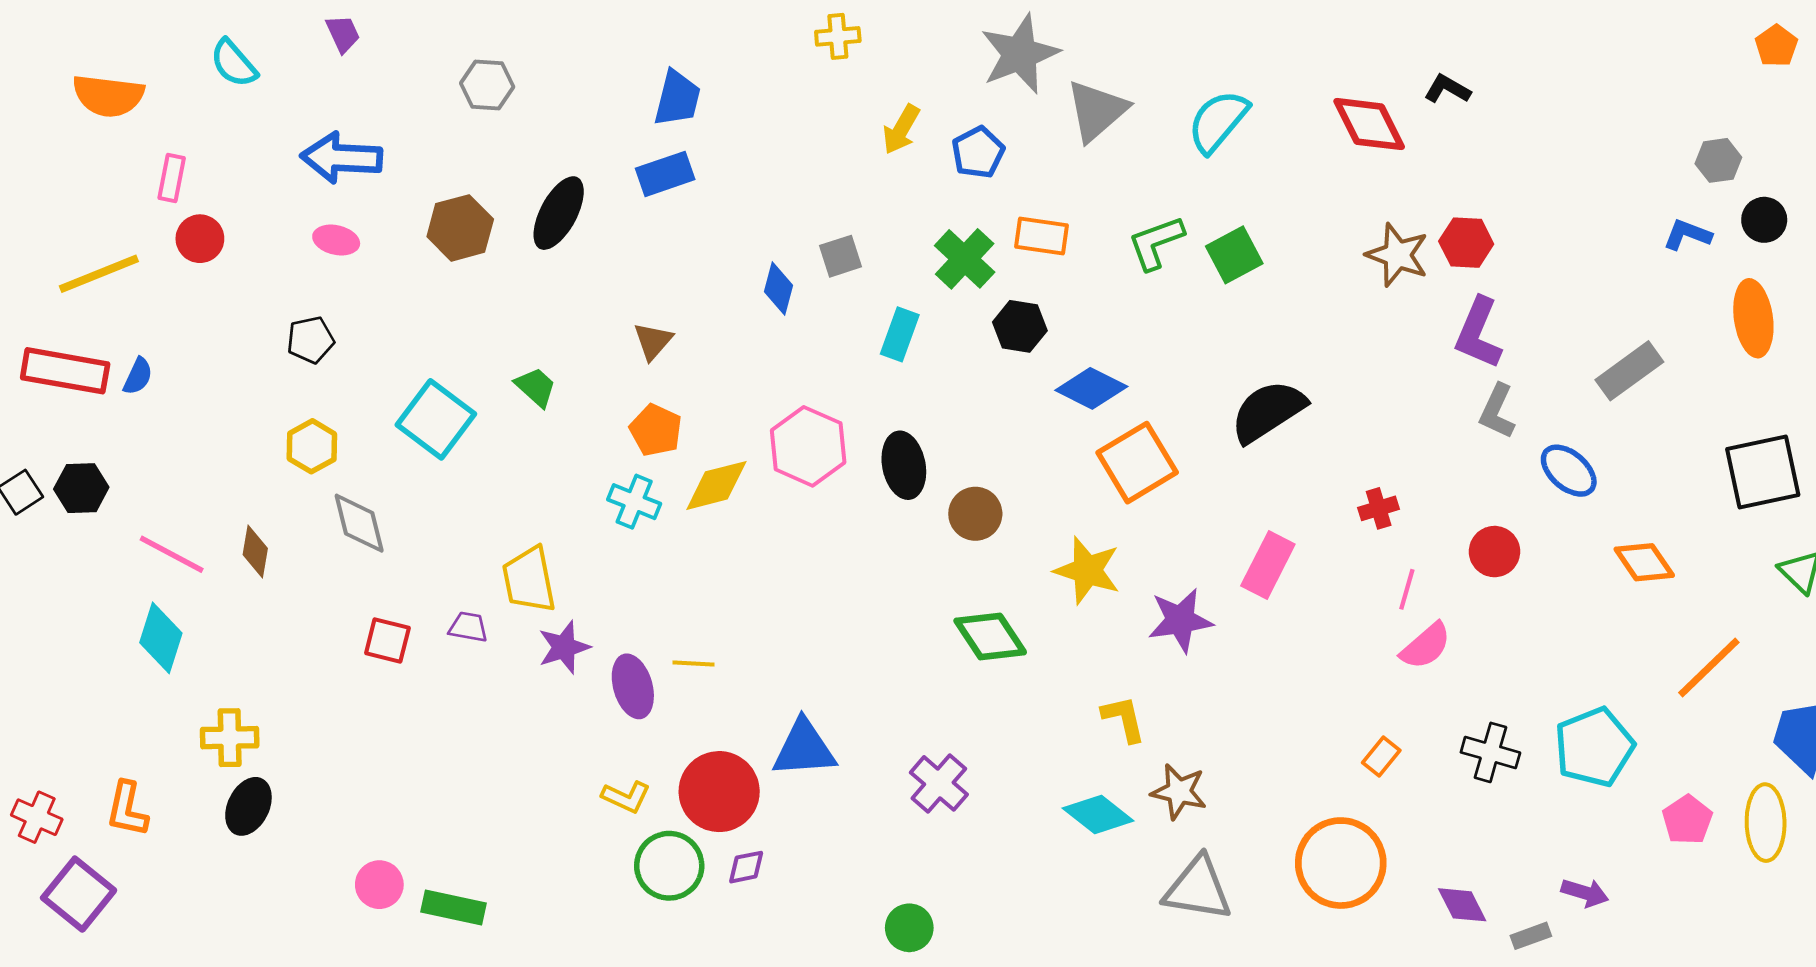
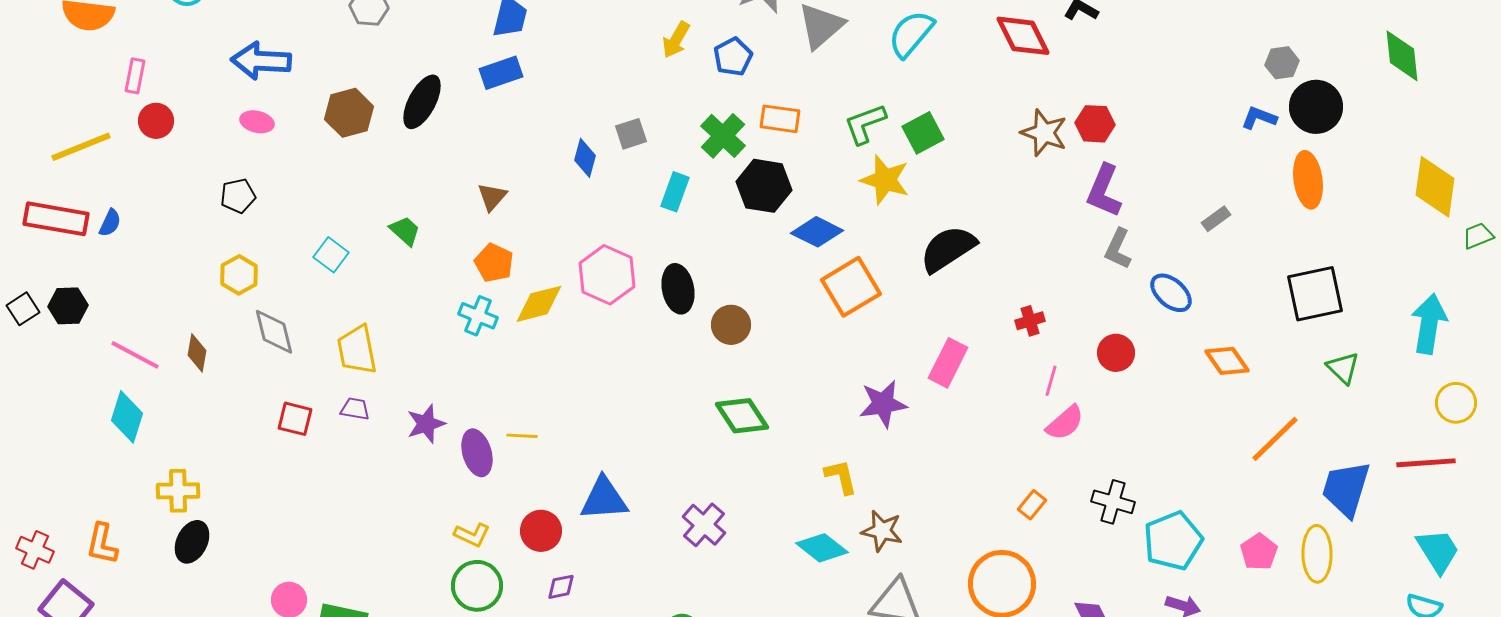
black circle: (1764, 220) -> (1316, 107), size x1.6
black hexagon: (1020, 326) -> (764, 186), size x1.4
gray rectangle: (1629, 371) -> (1216, 219), size x0.6
cyan square: (436, 419) -> (331, 255), size x0.6
yellow star: (1087, 570) -> (885, 180), moved
yellow trapezoid: (529, 580) -> (357, 350), moved
cyan pentagon: (1594, 747) -> (1173, 541), moved
red circle: (719, 792) -> (541, 531), size x0.7
green circle: (669, 866) -> (477, 586), moved

